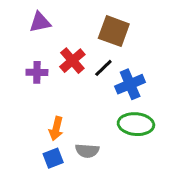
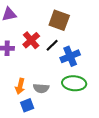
gray semicircle: (87, 151) -> (41, 88), moved
blue square: (53, 158) -> (27, 105), moved

